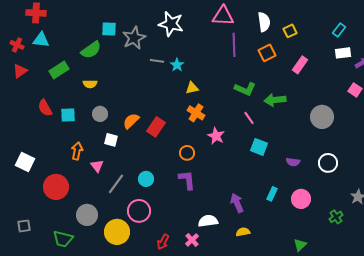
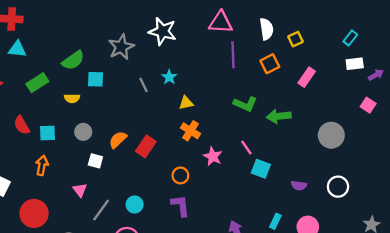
cyan square: (109, 29) -> (95, 79), moved
gray line: (157, 61) -> (144, 85), moved, turned 56
pink line: (249, 118) -> (246, 148), moved
orange arrow: (77, 151) -> (42, 165), moved

